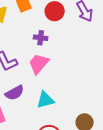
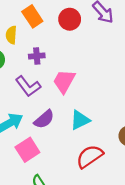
purple cross: (41, 38) -> (37, 56), moved

